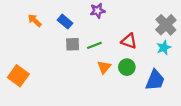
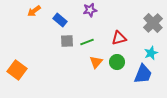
orange arrow: (35, 20) -> (34, 11), moved, turned -80
red triangle: (129, 41) -> (119, 38), turned -35
cyan star: (164, 48) -> (151, 53), moved

